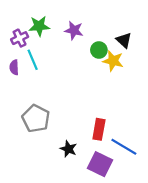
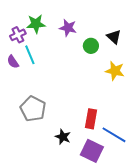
yellow star: (113, 61) -> (115, 71), moved
purple semicircle: (14, 67) -> (13, 62), turned -32

